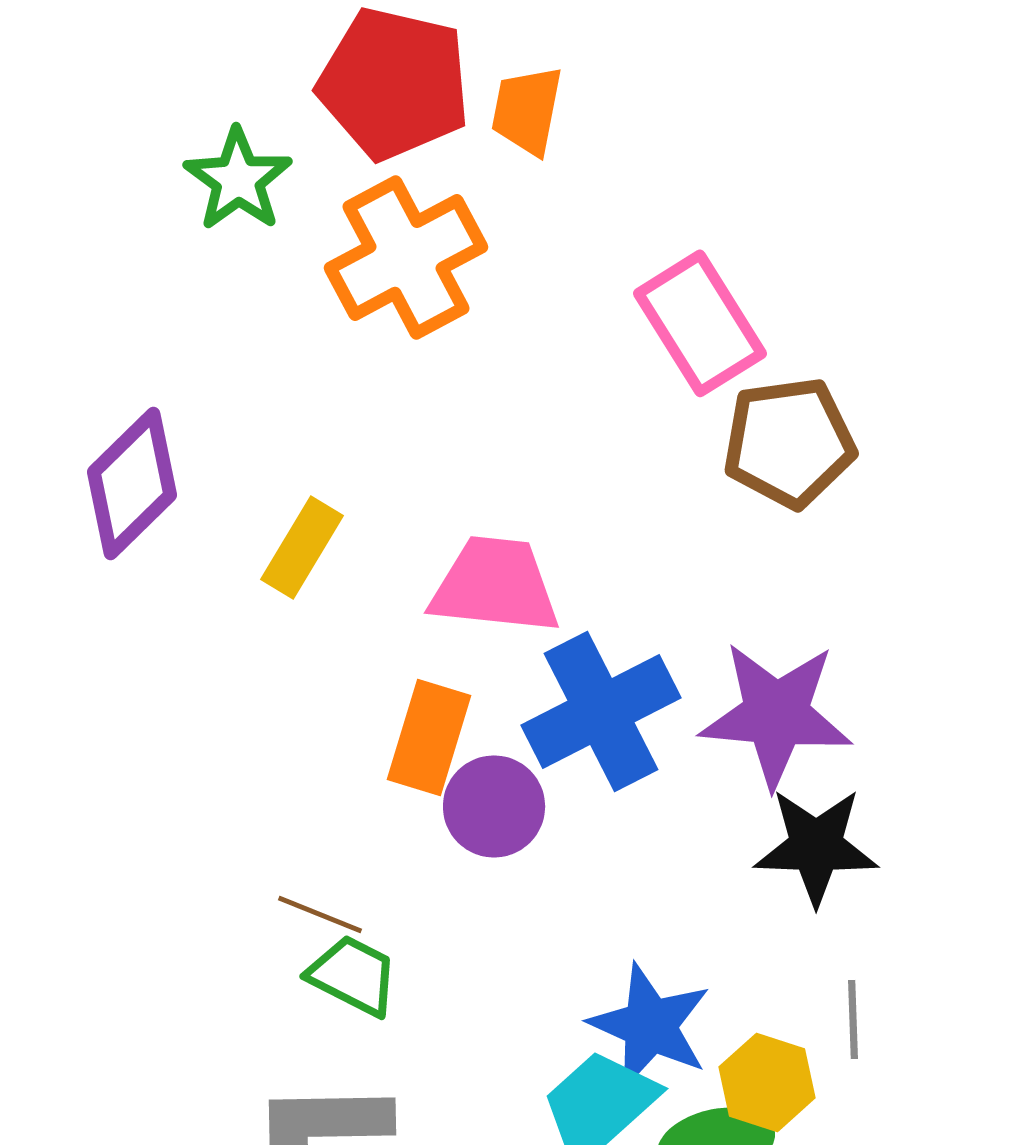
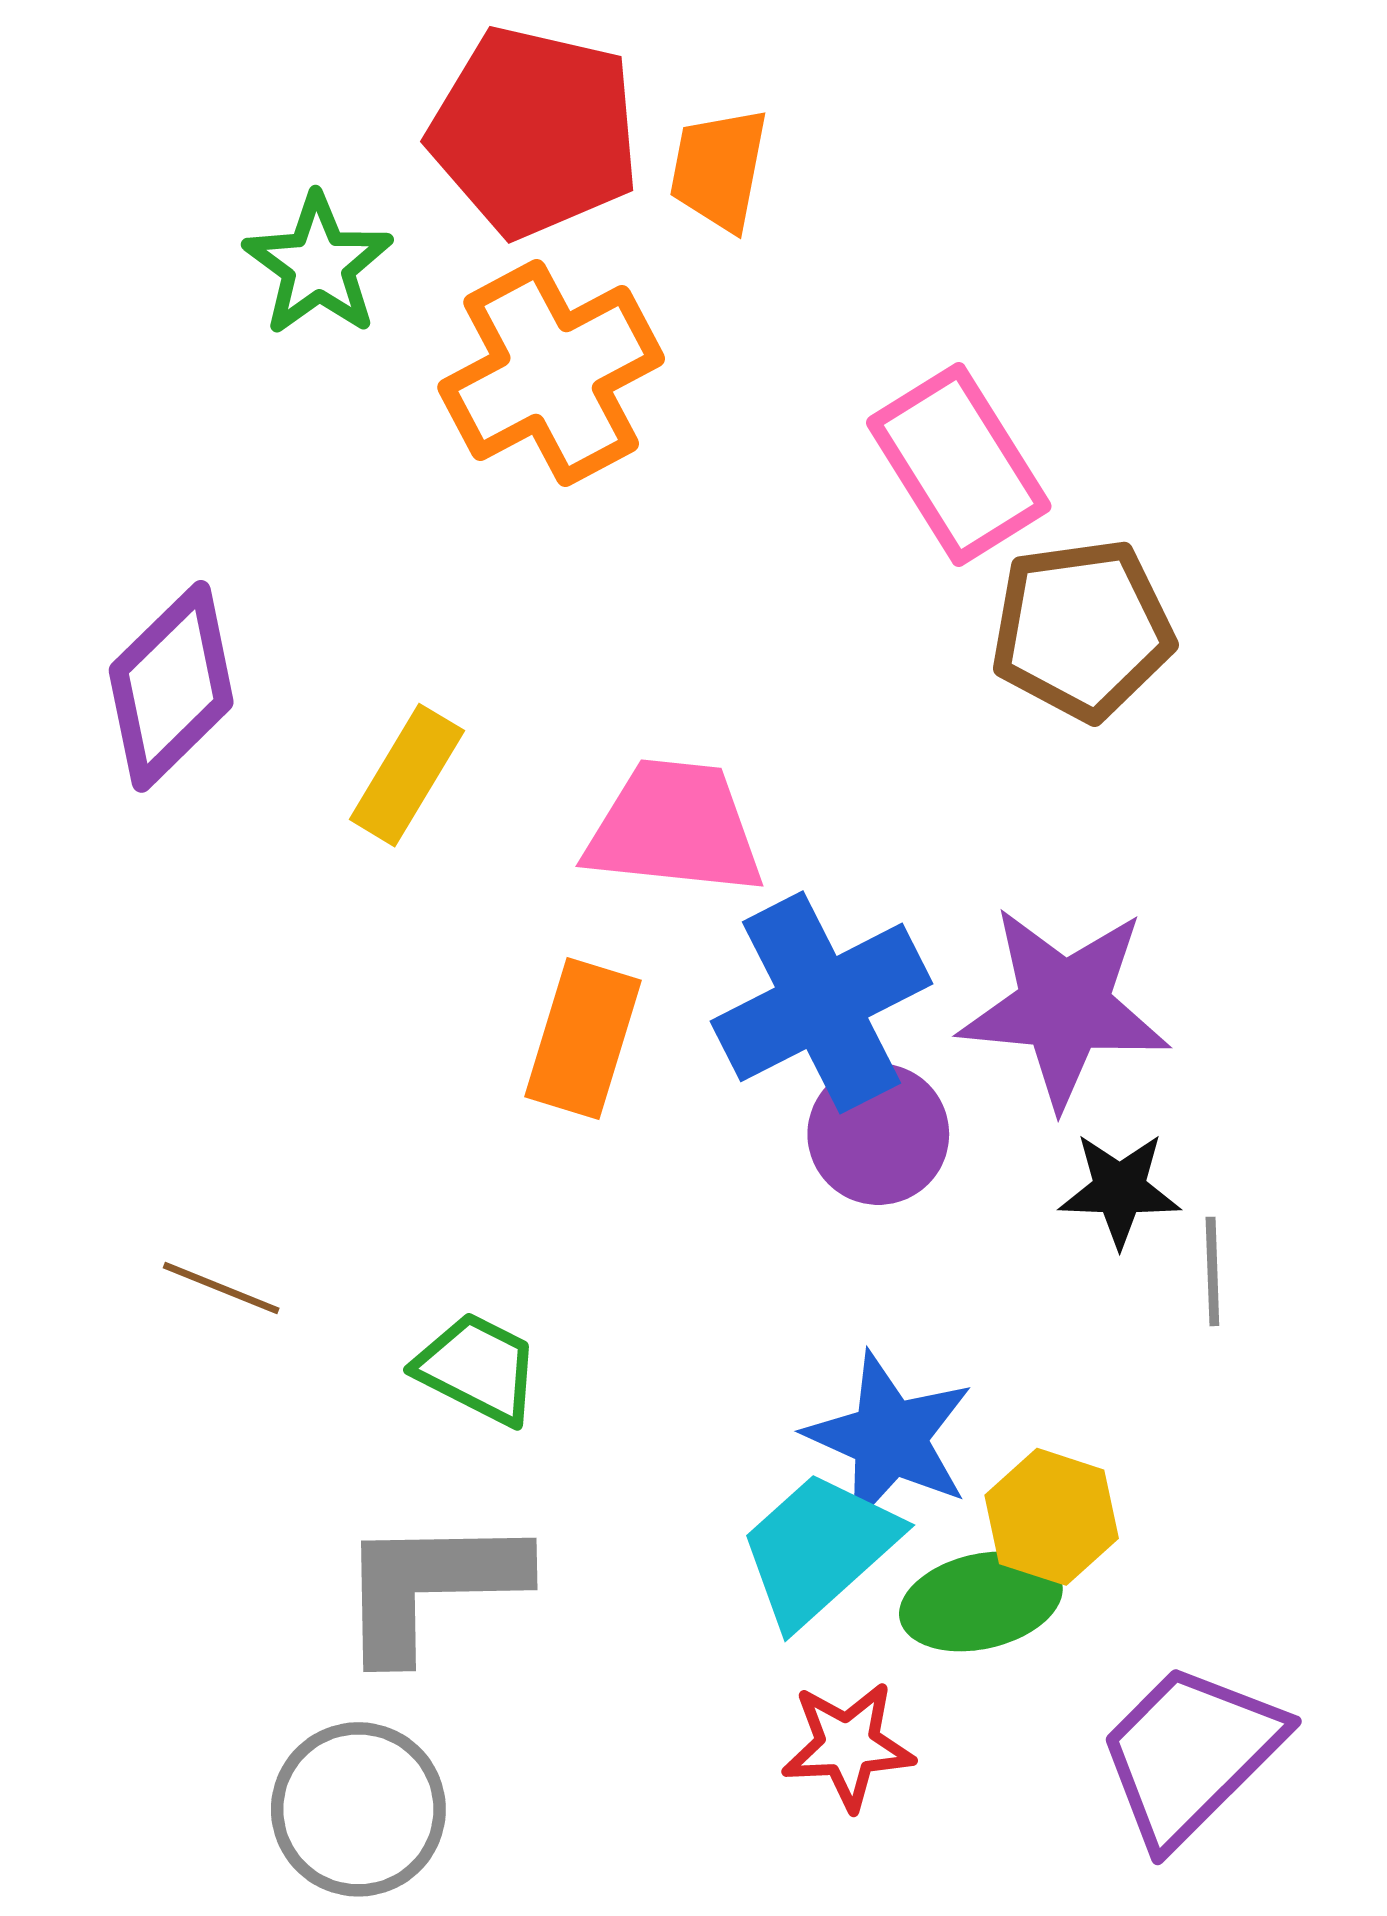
purple circle: (494, 806) -> (878, 1134), moved
black star: (816, 846) -> (1120, 1190), size x0.7
brown line: (320, 914) -> (221, 1288), moved
gray line: (853, 1019) -> (1212, 1271), moved

